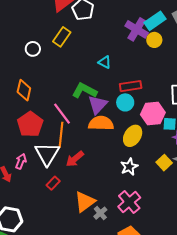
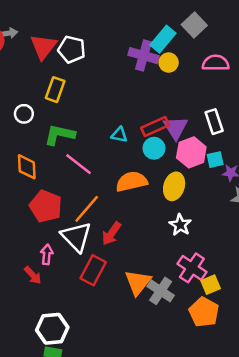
cyan triangle: (105, 62) -> (119, 135), moved
green L-shape: (84, 91) -> (60, 135), moved
purple triangle: (98, 105) -> (176, 128), moved
pink line: (62, 114) -> (79, 164), moved
orange line: (61, 135) -> (87, 209), turned 50
yellow square: (164, 163) -> (211, 285), moved, turned 35
red rectangle: (53, 183) -> (93, 270), size x1.6
gray cross: (100, 213) -> (161, 291), size x1.5

